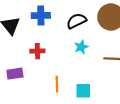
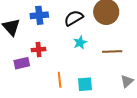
purple rectangle: (15, 74) -> (22, 63), moved

